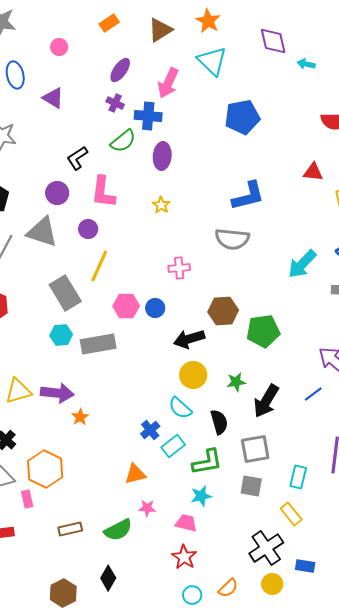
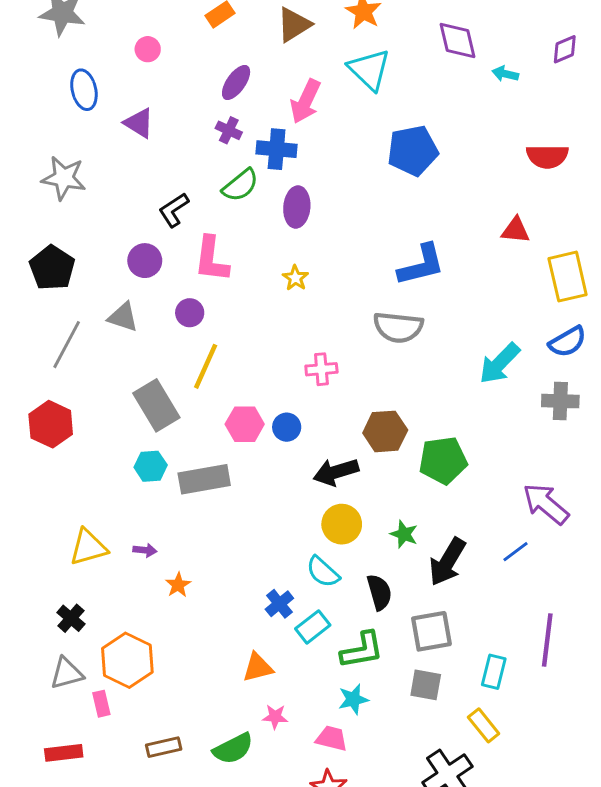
gray triangle: (42, 232) -> (123, 317), size x0.7
green star: (236, 382) -> (404, 534), turned 30
purple arrow: (57, 393) -> (145, 550), size x0.5

